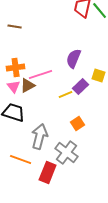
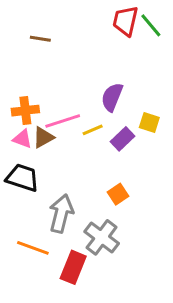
brown line: (15, 26) -> (40, 39), moved
pink triangle: (14, 86) -> (22, 139), turned -32
yellow line: (66, 94) -> (93, 130), moved

